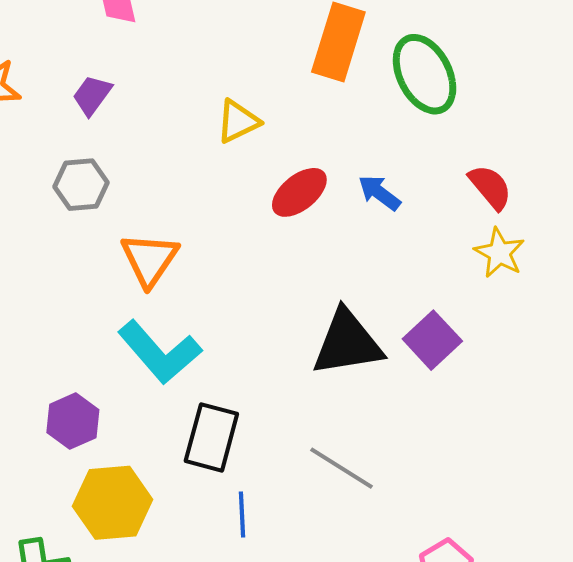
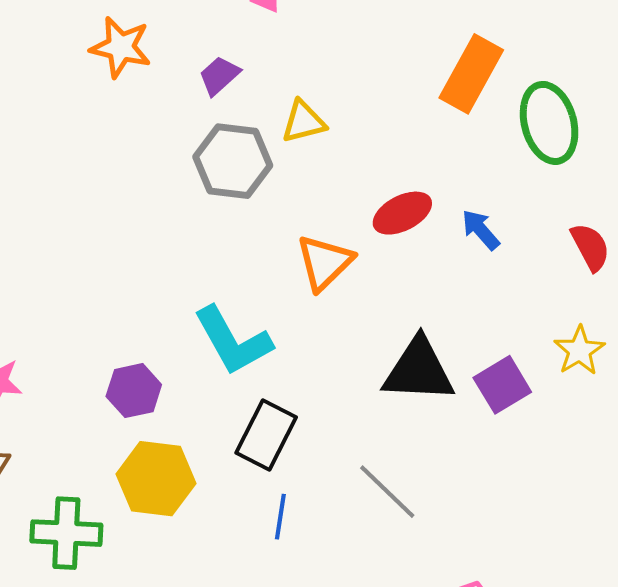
yellow triangle: (238, 121) -> (304, 122), moved
gray hexagon: (81, 185) -> (233, 161), moved, size x1.4
yellow star: (499, 253) -> (579, 351), moved
orange triangle: (150, 259) -> (325, 262), moved

